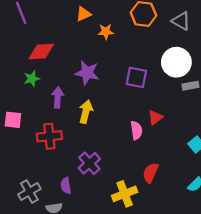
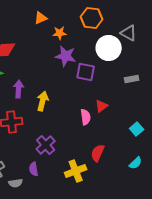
gray triangle: (181, 21) -> (129, 33), moved
white circle: (176, 62) -> (109, 48), moved
purple star: (87, 73) -> (66, 56), moved
purple semicircle: (66, 186) -> (34, 169), moved

